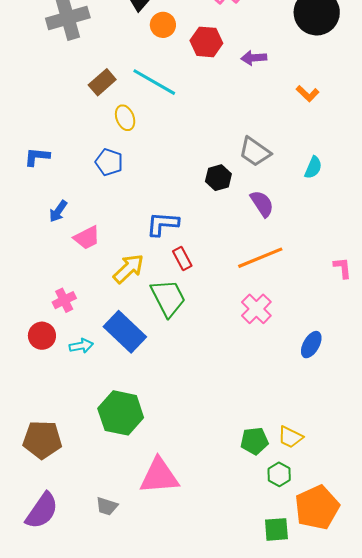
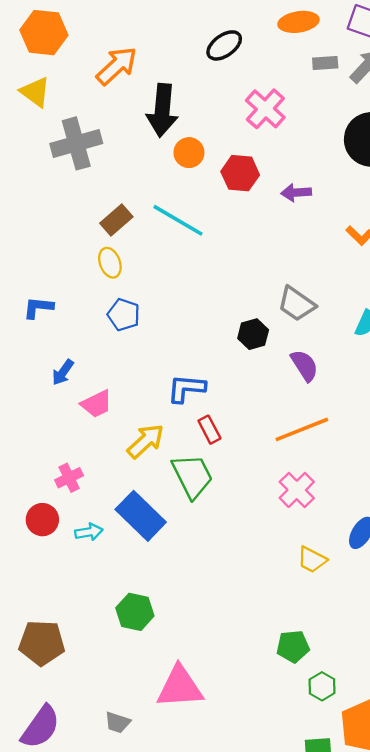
yellow ellipse: (125, 118) -> (110, 263), moved
green hexagon: (121, 413) -> (135, 612), size x0.7
yellow trapezoid: (290, 437) -> (312, 560), moved

